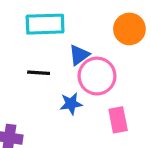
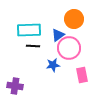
cyan rectangle: (45, 24) -> (29, 30), moved
orange circle: (129, 29) -> (74, 19), moved

